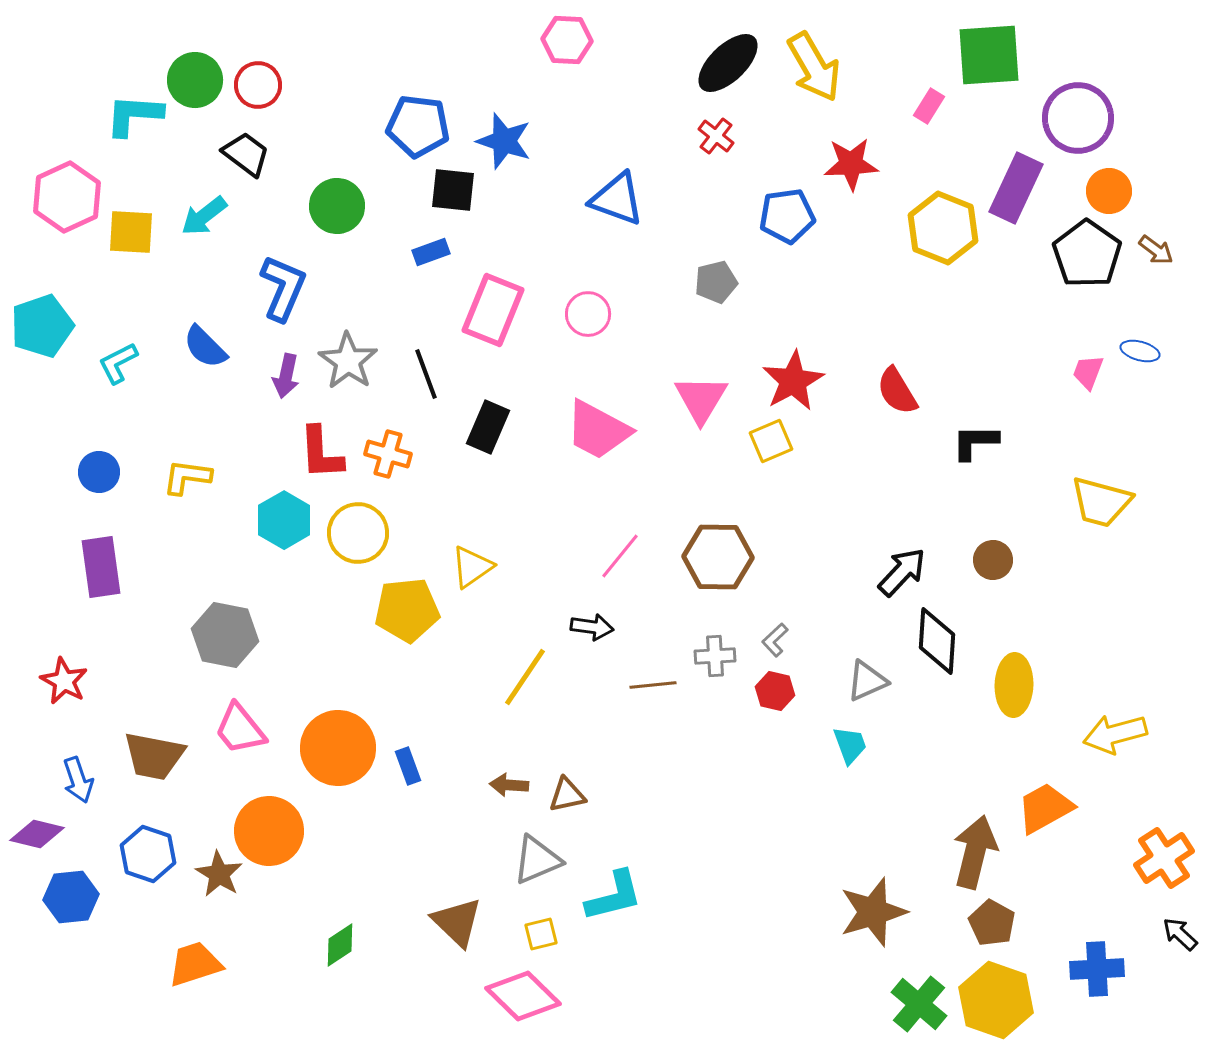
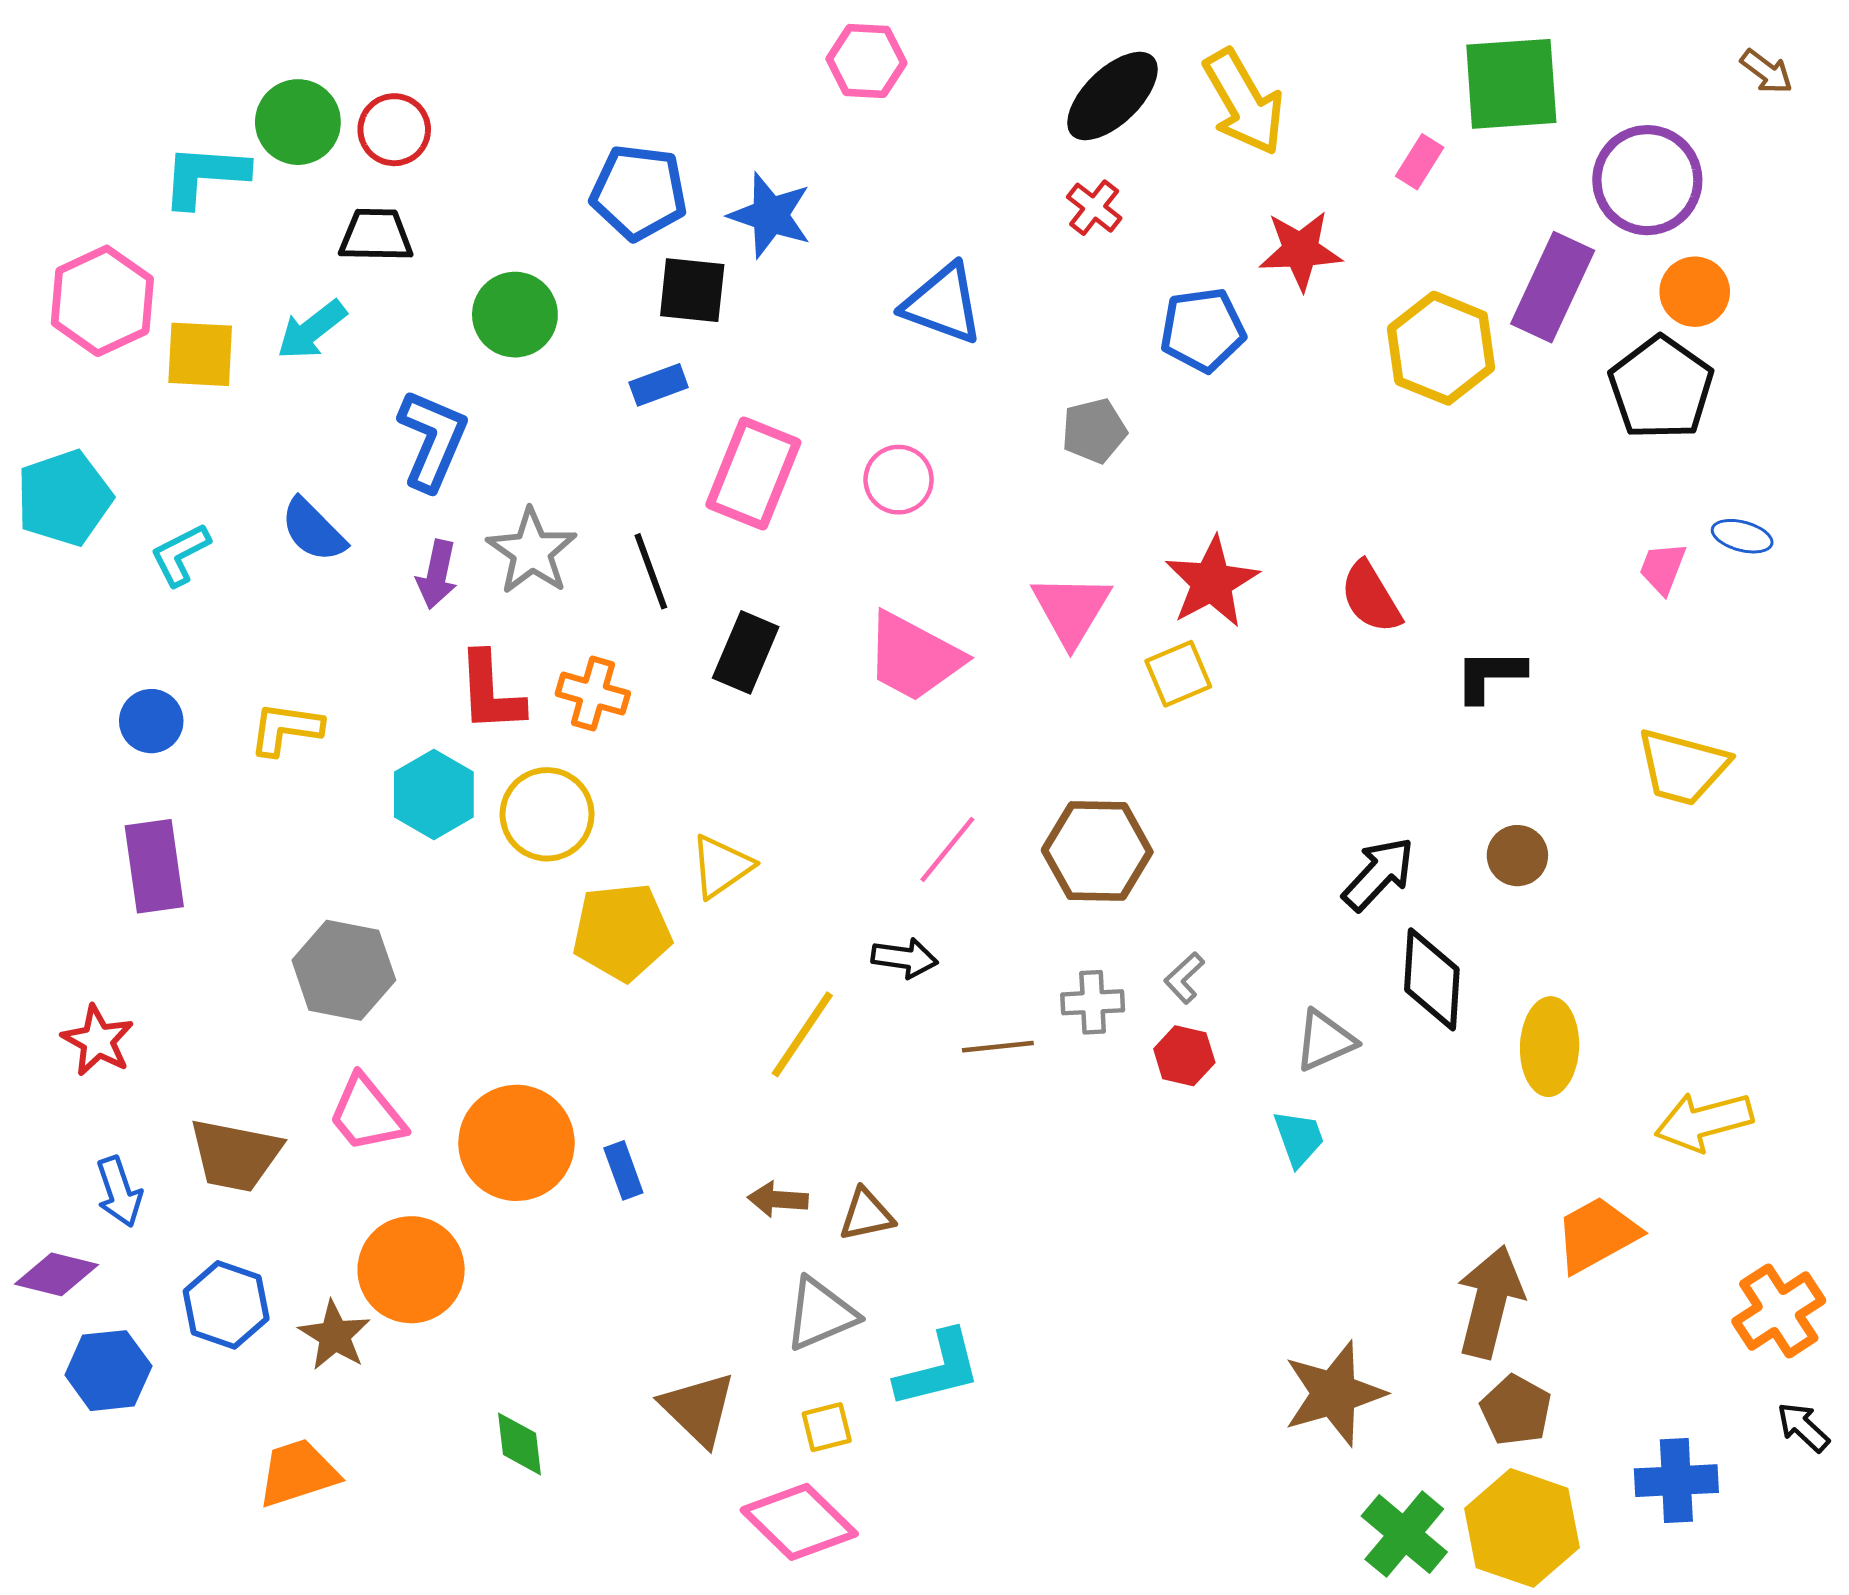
black trapezoid: (246, 154) -> (376, 235), turned -36
brown arrow: (1156, 250) -> (1767, 72), moved
green diamond: (340, 945) -> (520, 1444), turned -63

